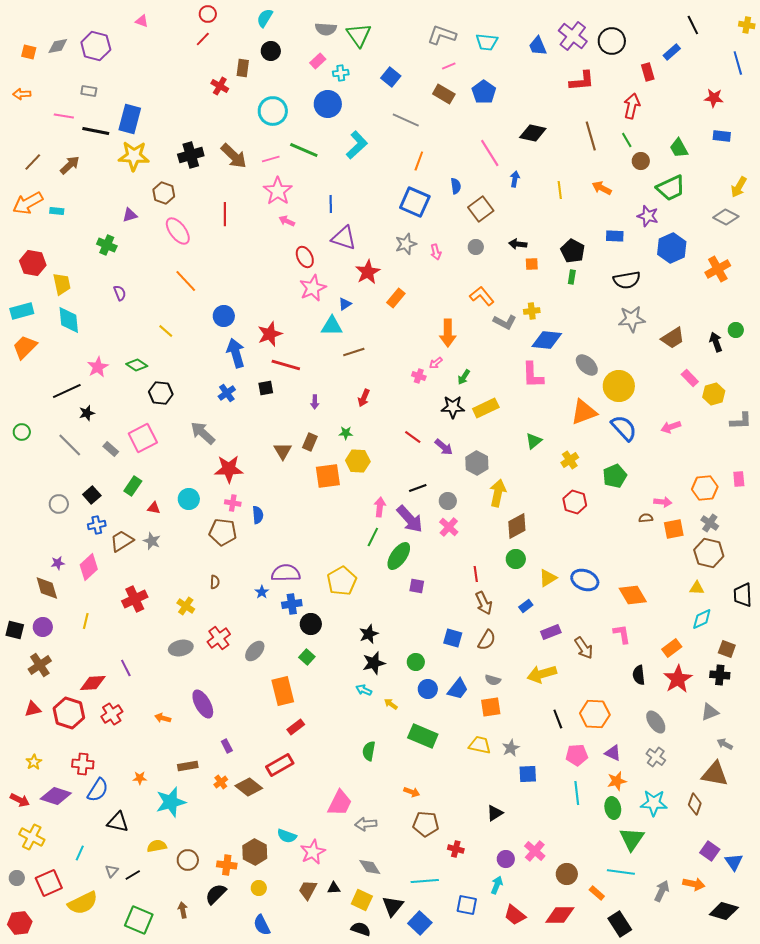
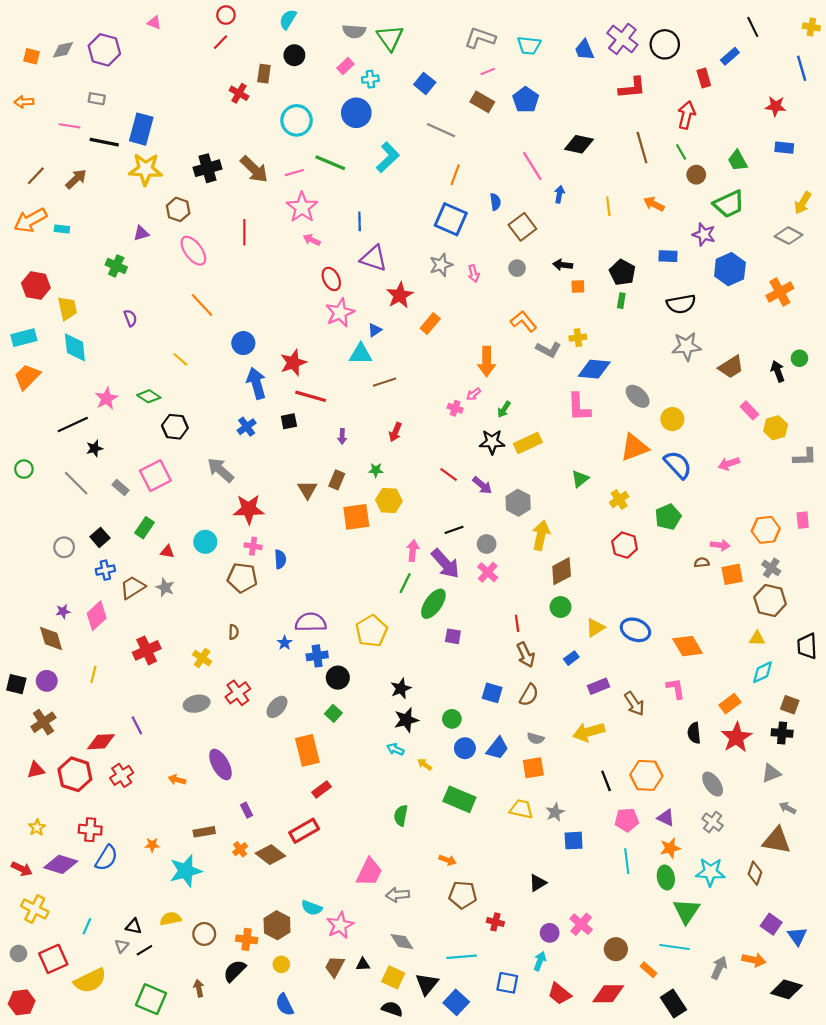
yellow circle: (619, 386) -> (672, 419), size x0.7
black triangle: (118, 822) -> (134, 926), moved, size x0.7

